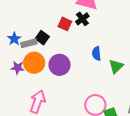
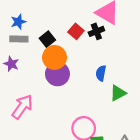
blue star: (14, 39) -> (18, 22), moved
gray rectangle: (29, 43) -> (19, 39), moved
orange circle: (34, 63) -> (55, 57), moved

